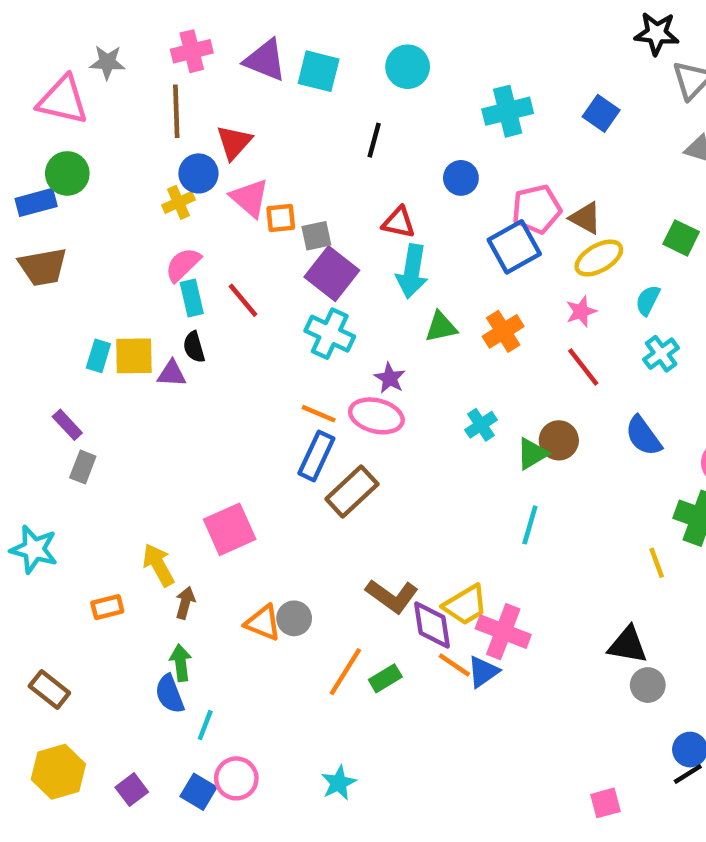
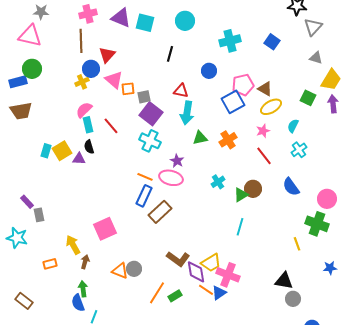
gray star: (107, 62) -> (41, 12), moved
yellow square: (134, 356) -> (62, 151), turned -30
purple rectangle: (67, 425) -> (27, 202), moved
gray rectangle: (83, 467) -> (39, 215), moved, turned -32

